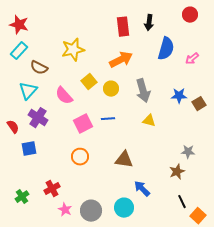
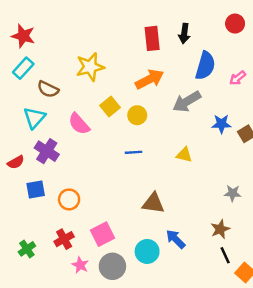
gray arrow: (143, 91) -> (187, 102), moved, turned 75
pink square: (83, 124) -> (103, 234), moved
red semicircle: (13, 127) -> (16, 162), turned 96
orange circle: (80, 157) -> (69, 199), moved
brown star: (177, 172) -> (220, 229), moved
cyan circle: (124, 208) -> (147, 251), moved

